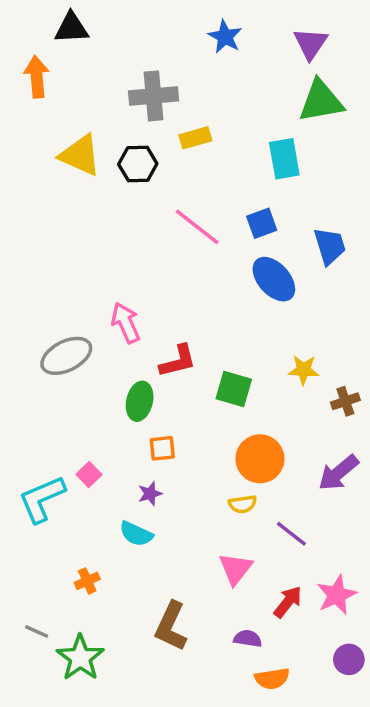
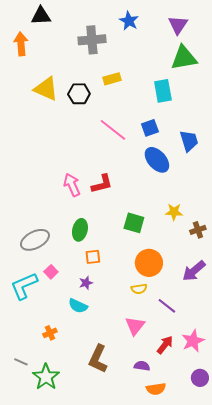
gray cross: (154, 96) -> (92, 40), moved
gray ellipse: (66, 356) -> (35, 240), moved
red L-shape: (178, 361) -> (102, 184), moved

